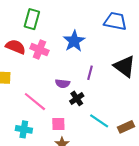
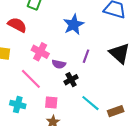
pink cross: (39, 50) -> (40, 52), moved

